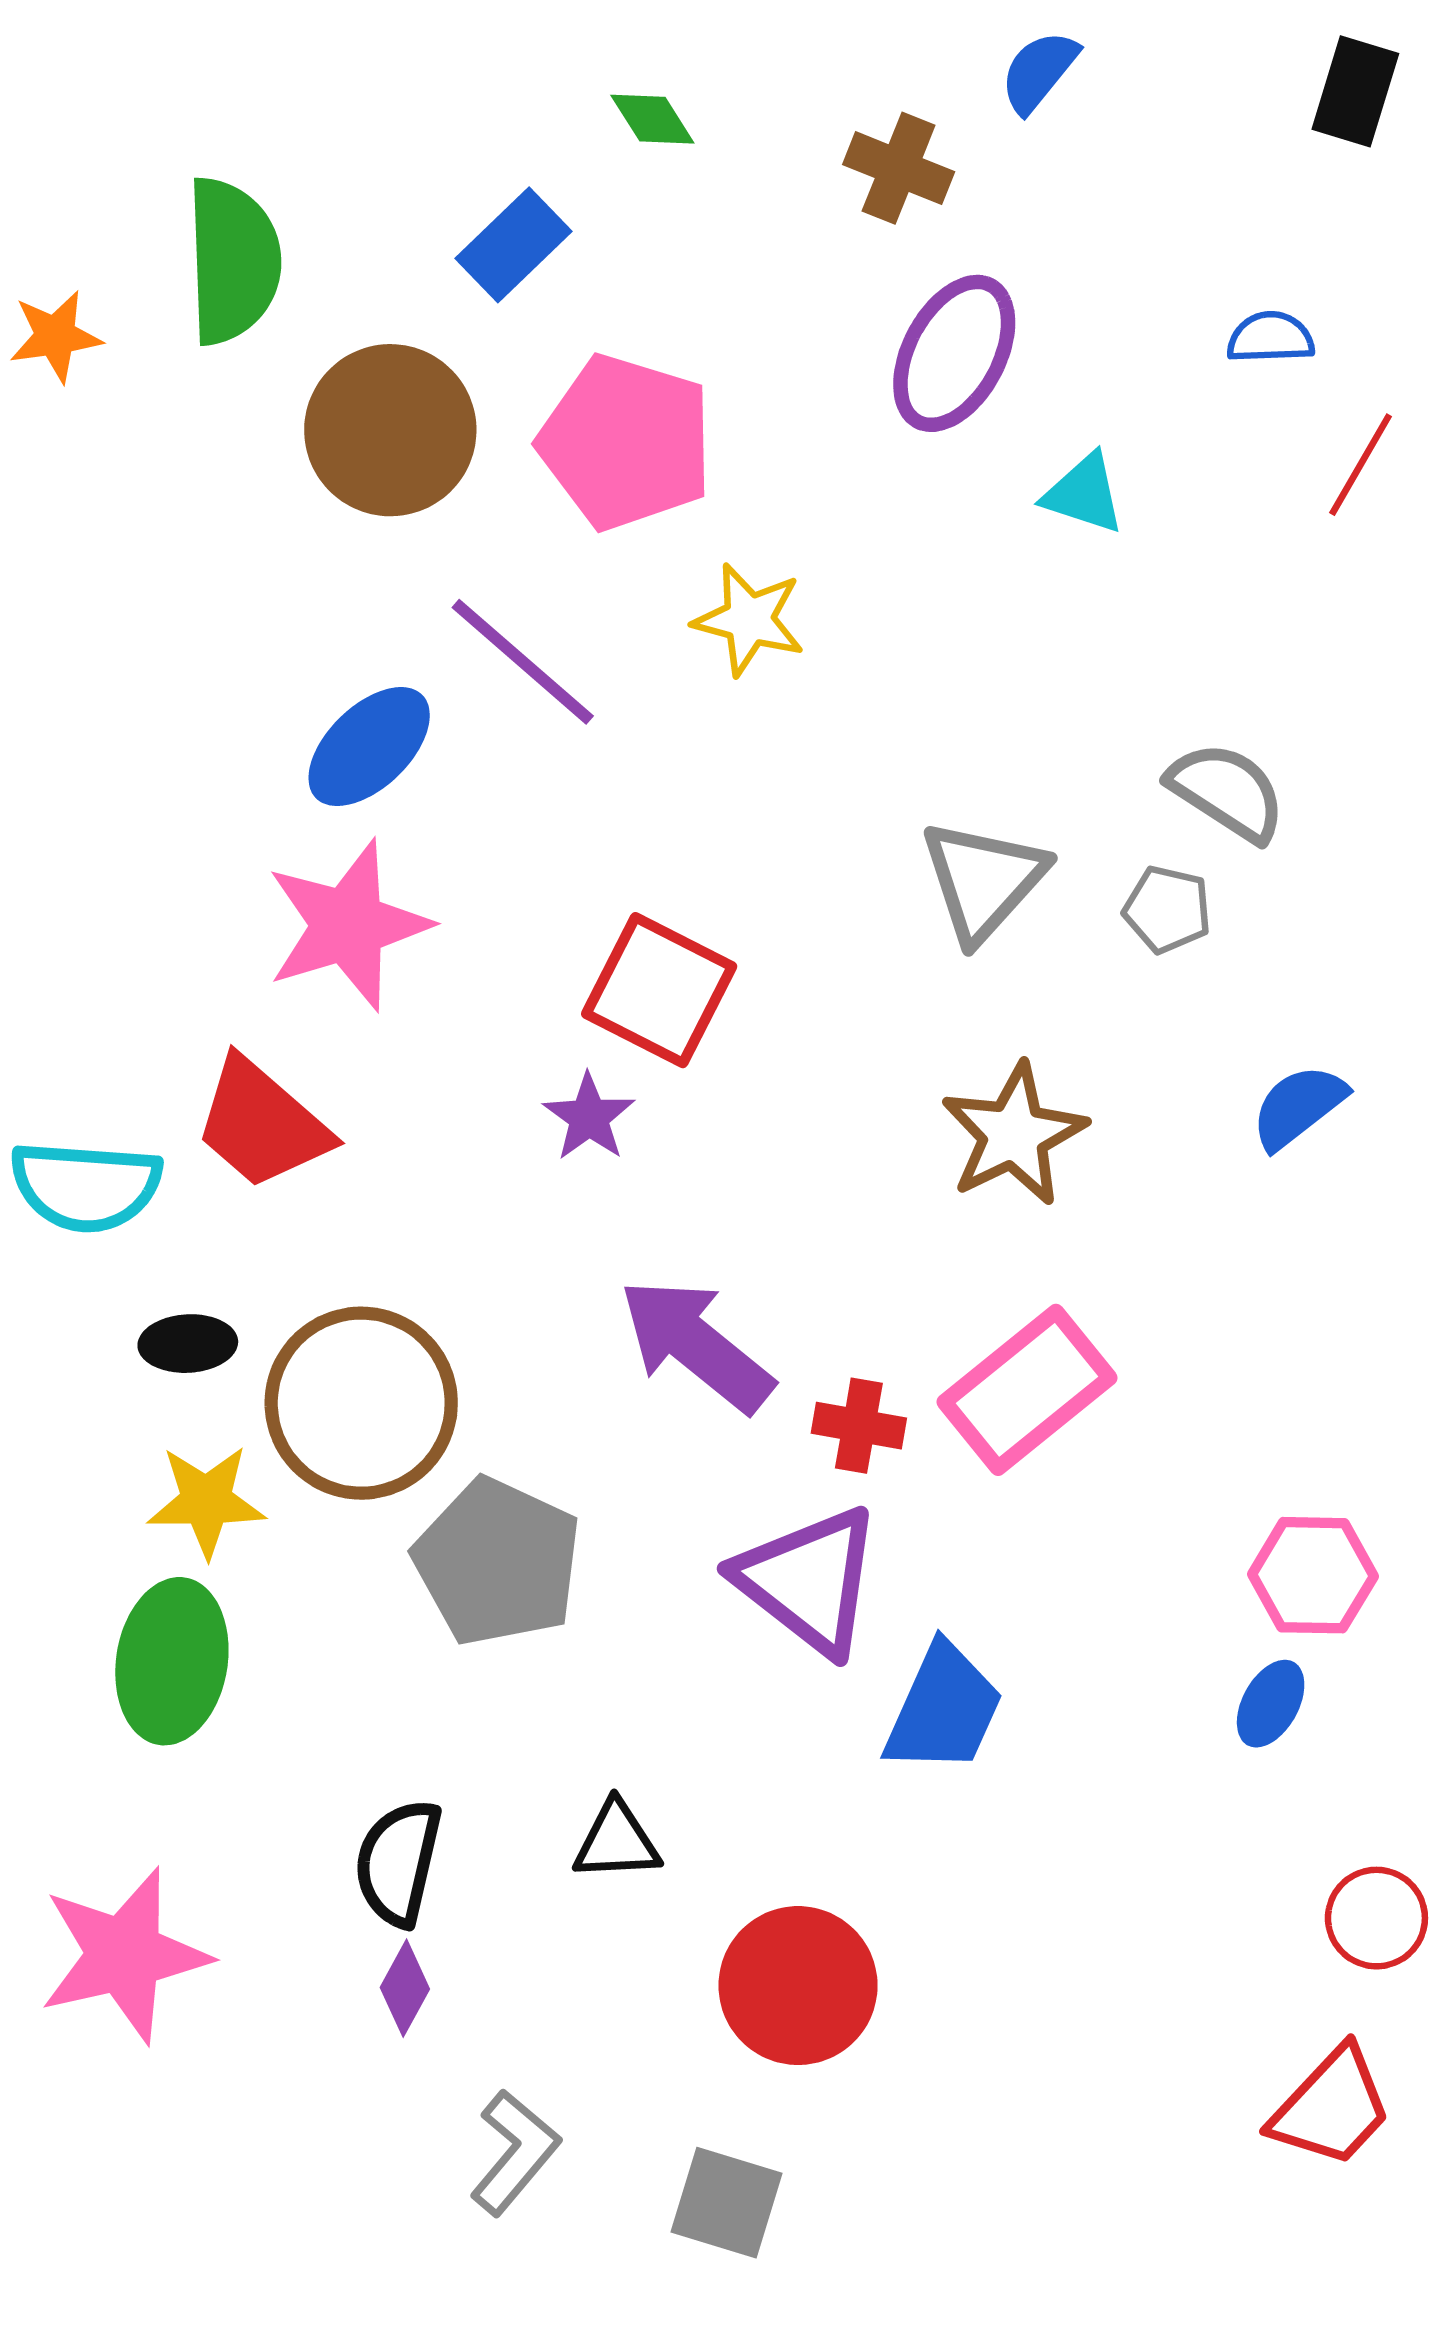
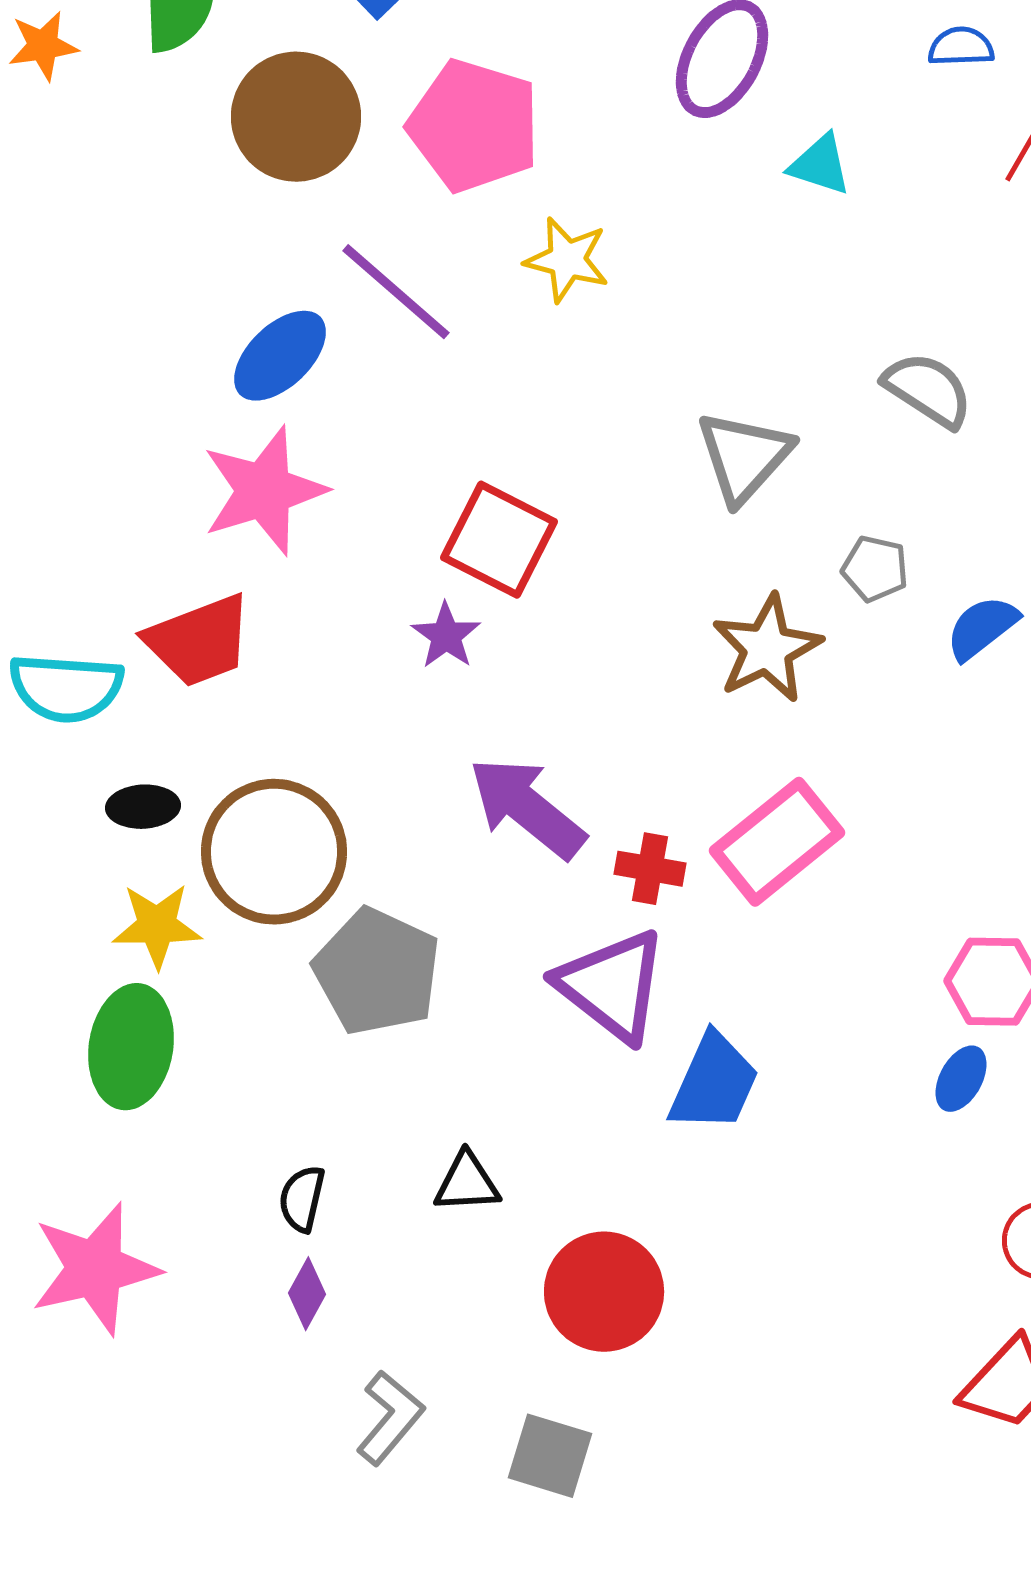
gray pentagon: (1167, 909) -> (875, 569), moved
red trapezoid: (262, 1124) -> (199, 641), turned -62
black semicircle: (398, 1862) -> (302, 1199), size x0.7

